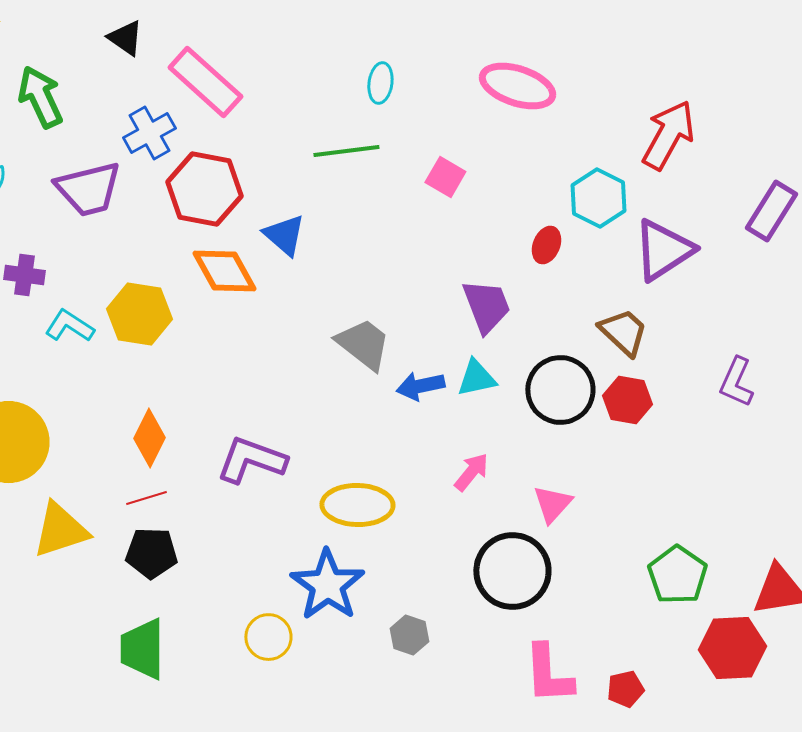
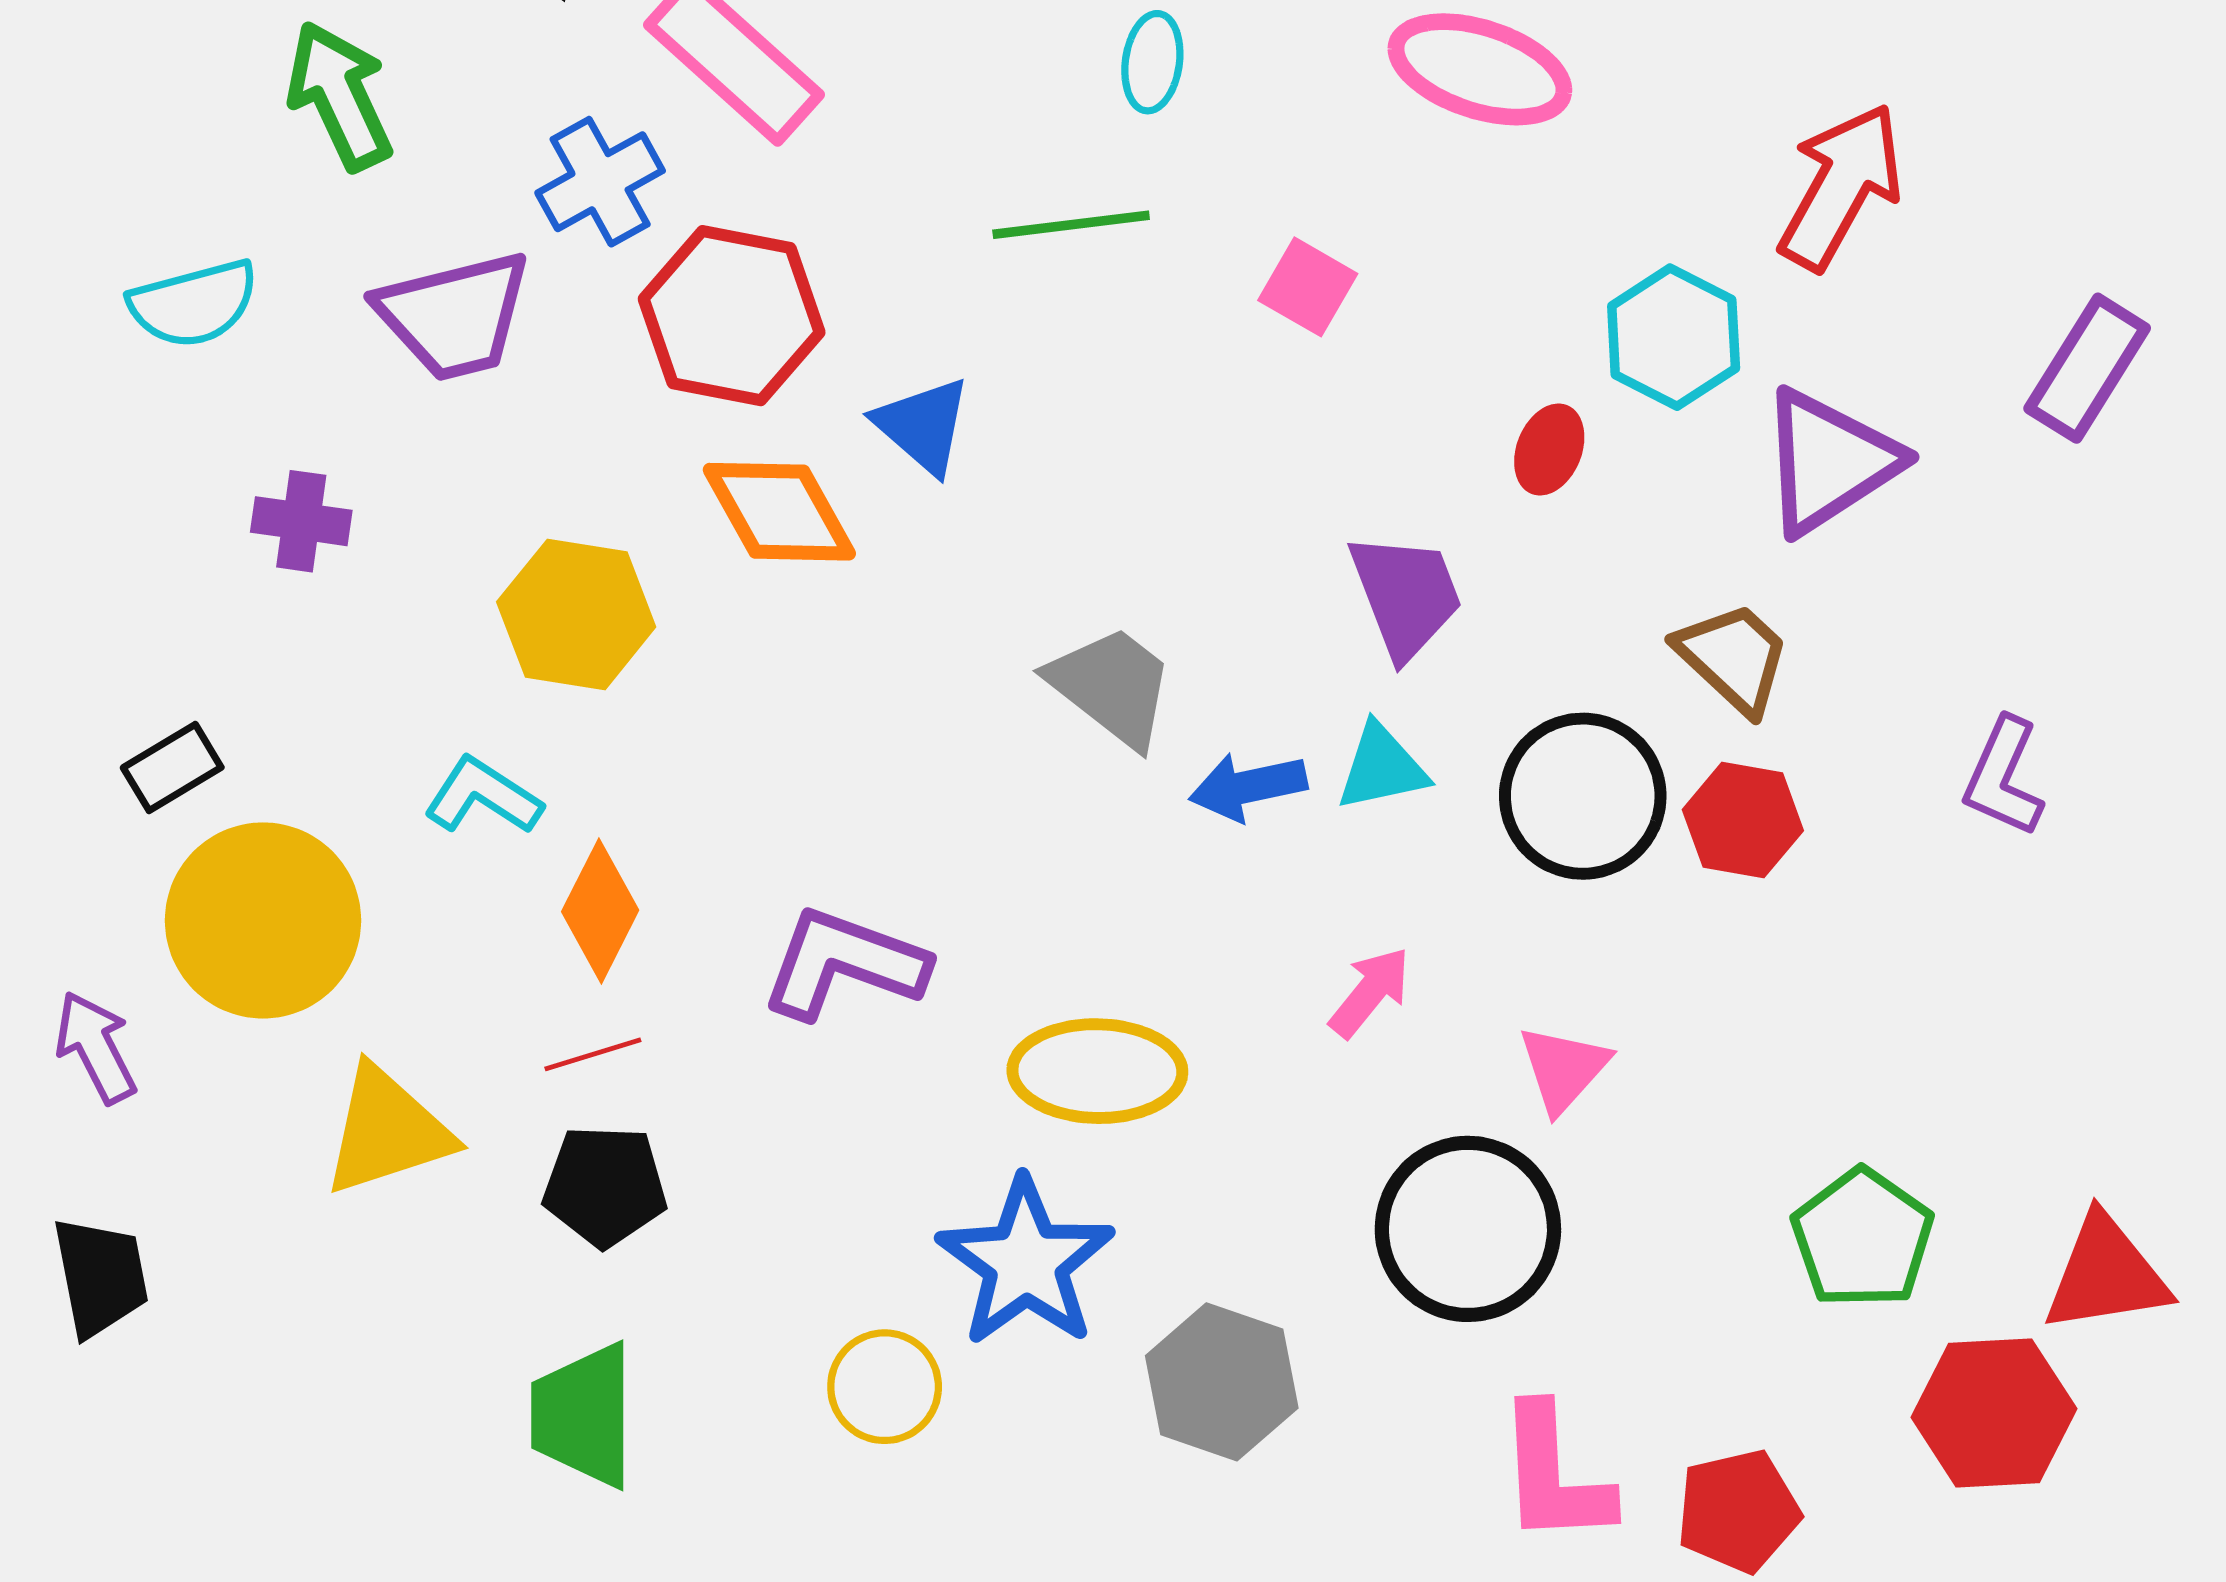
cyan L-shape: (69, 326) -> (483, 796), moved
gray hexagon: (409, 635) -> (1222, 1382), size x1.6
red pentagon: (625, 689) -> (1738, 1511), size x1.4

